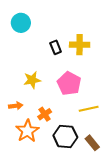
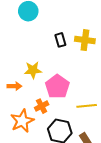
pink pentagon: (69, 84) -> (57, 87), moved
orange arrow: (16, 106) -> (14, 86), moved

